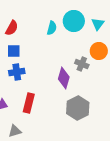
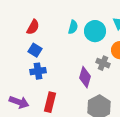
cyan circle: (74, 21) -> (95, 31), moved
blue square: (14, 51) -> (35, 50), turned 32

